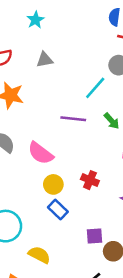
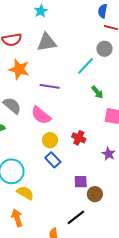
gray triangle: (45, 60) -> (47, 42), size x1.5
purple line: (73, 119) -> (50, 86), moved
yellow semicircle: (39, 255) -> (25, 193), moved

